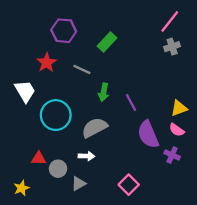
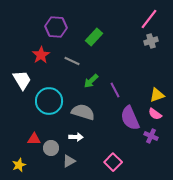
green arrow: (104, 92) -> (91, 81), turned 35
gray semicircle: (95, 128) -> (83, 112), turned 45

